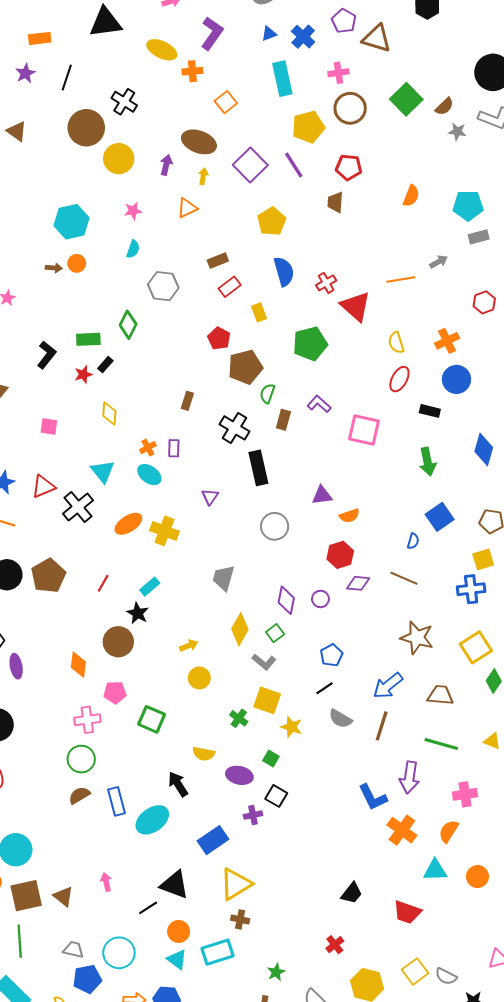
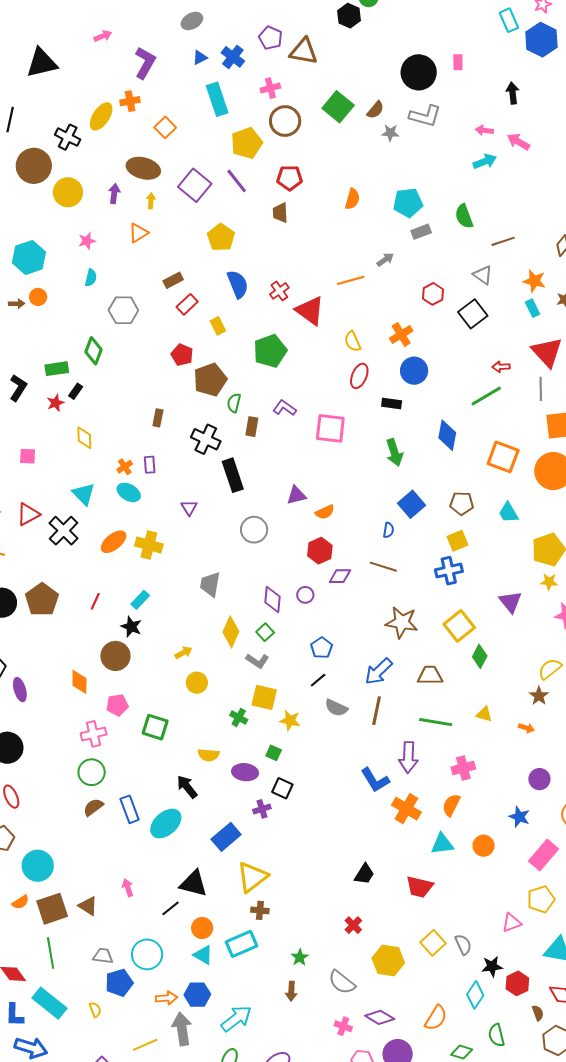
yellow ellipse: (162, 50) -> (101, 116), moved, turned -76
gray semicircle: (446, 976) -> (463, 945), turned -135

